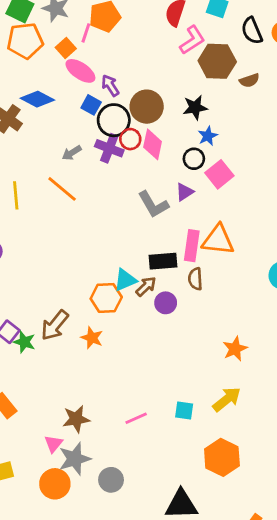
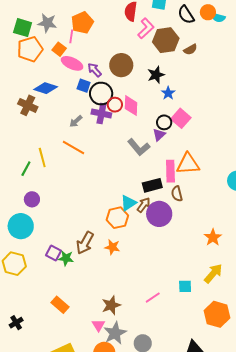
brown circle: (147, 107) -> (121, 65), moved
black circle: (194, 159) -> (164, 122), moved
purple circle: (166, 303) -> (159, 214), size x1.6

